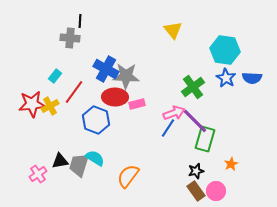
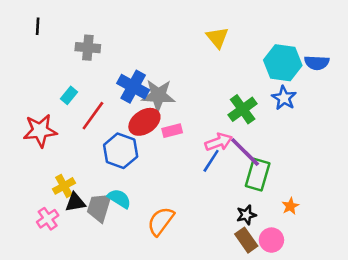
black line: (80, 21) -> (38, 26), moved
blue semicircle: (252, 78) -> (317, 63), moved
red ellipse: (115, 97) -> (144, 122), turned -35
yellow cross: (50, 106) -> (64, 186), moved

